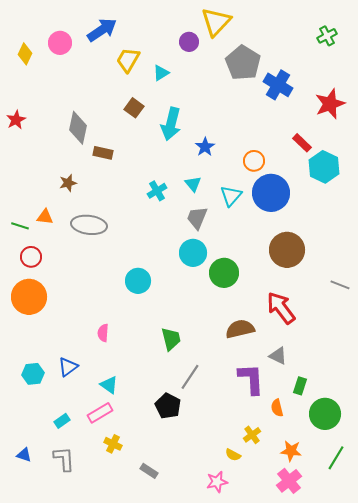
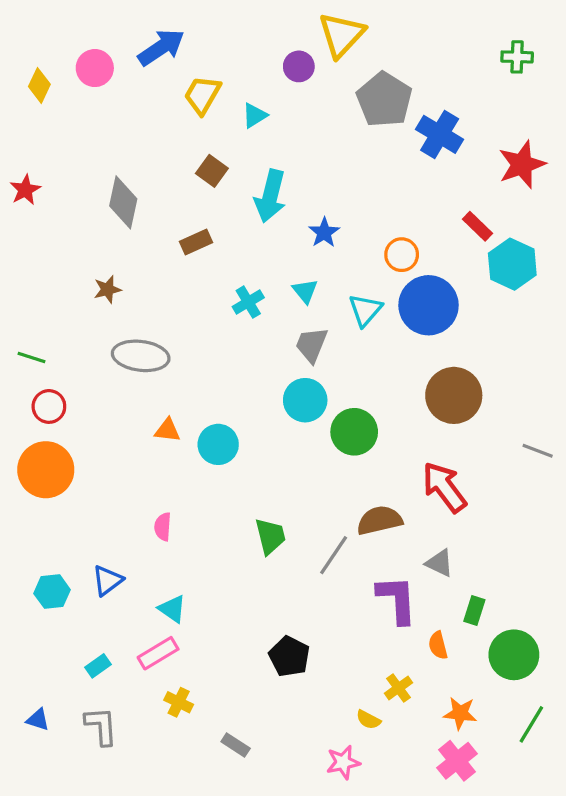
green cross: (327, 36) -> (517, 57), turned 30
brown rectangle: (103, 153) -> (196, 242), moved, turned -36
orange triangle: (45, 217) -> (168, 430), moved
gray line: (190, 377) -> (334, 555), moved
black pentagon: (168, 406) -> (289, 656), moved

